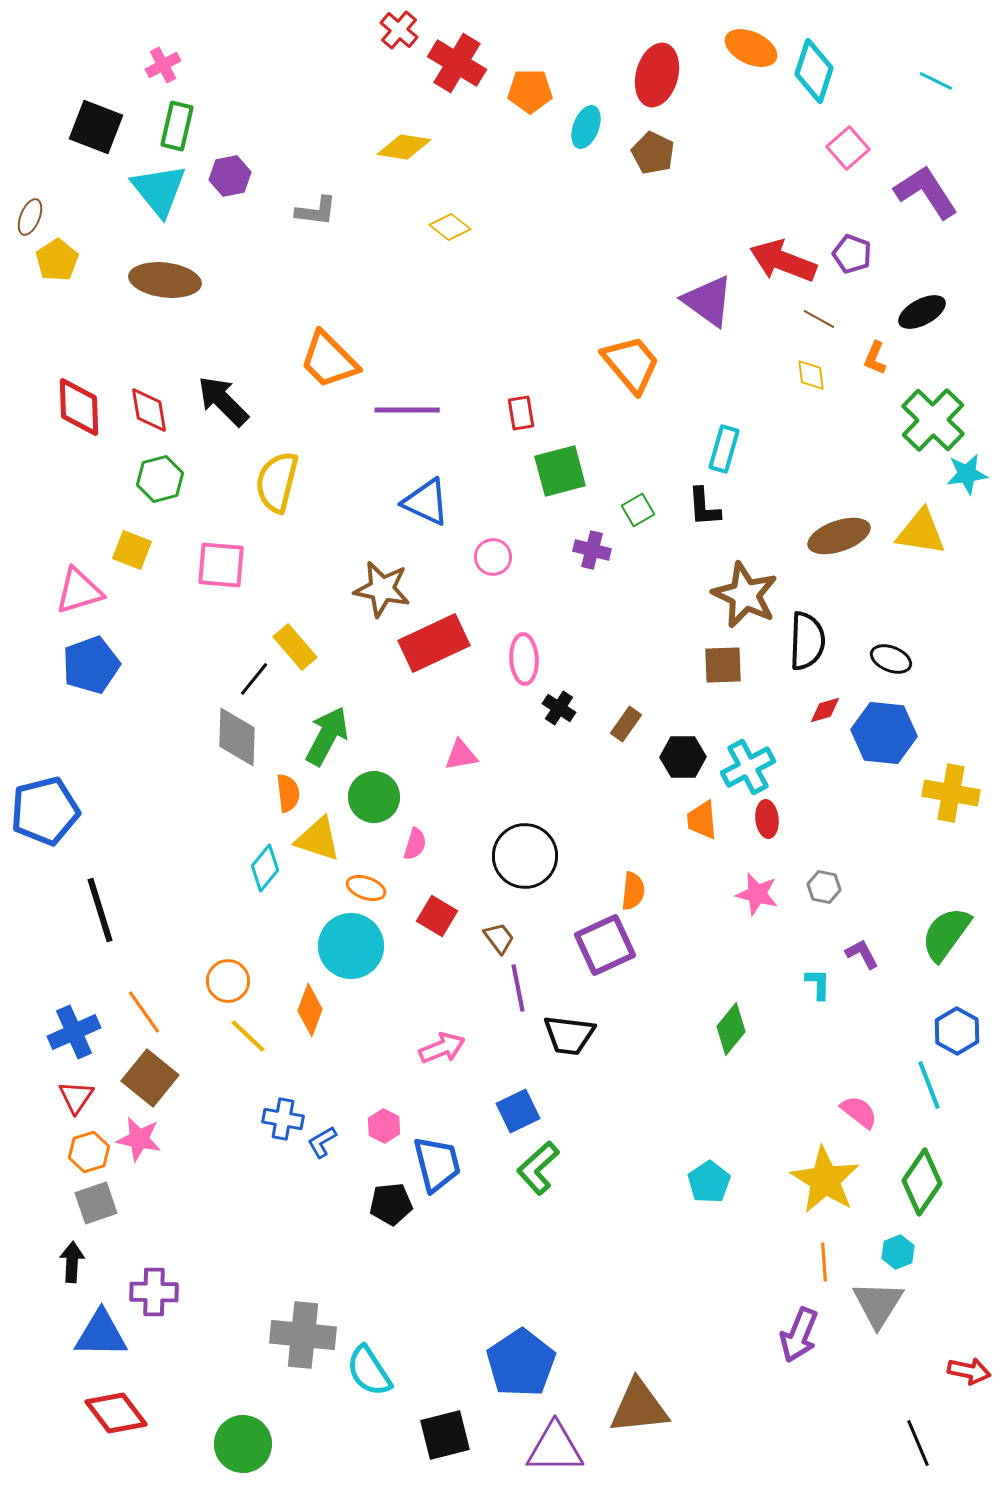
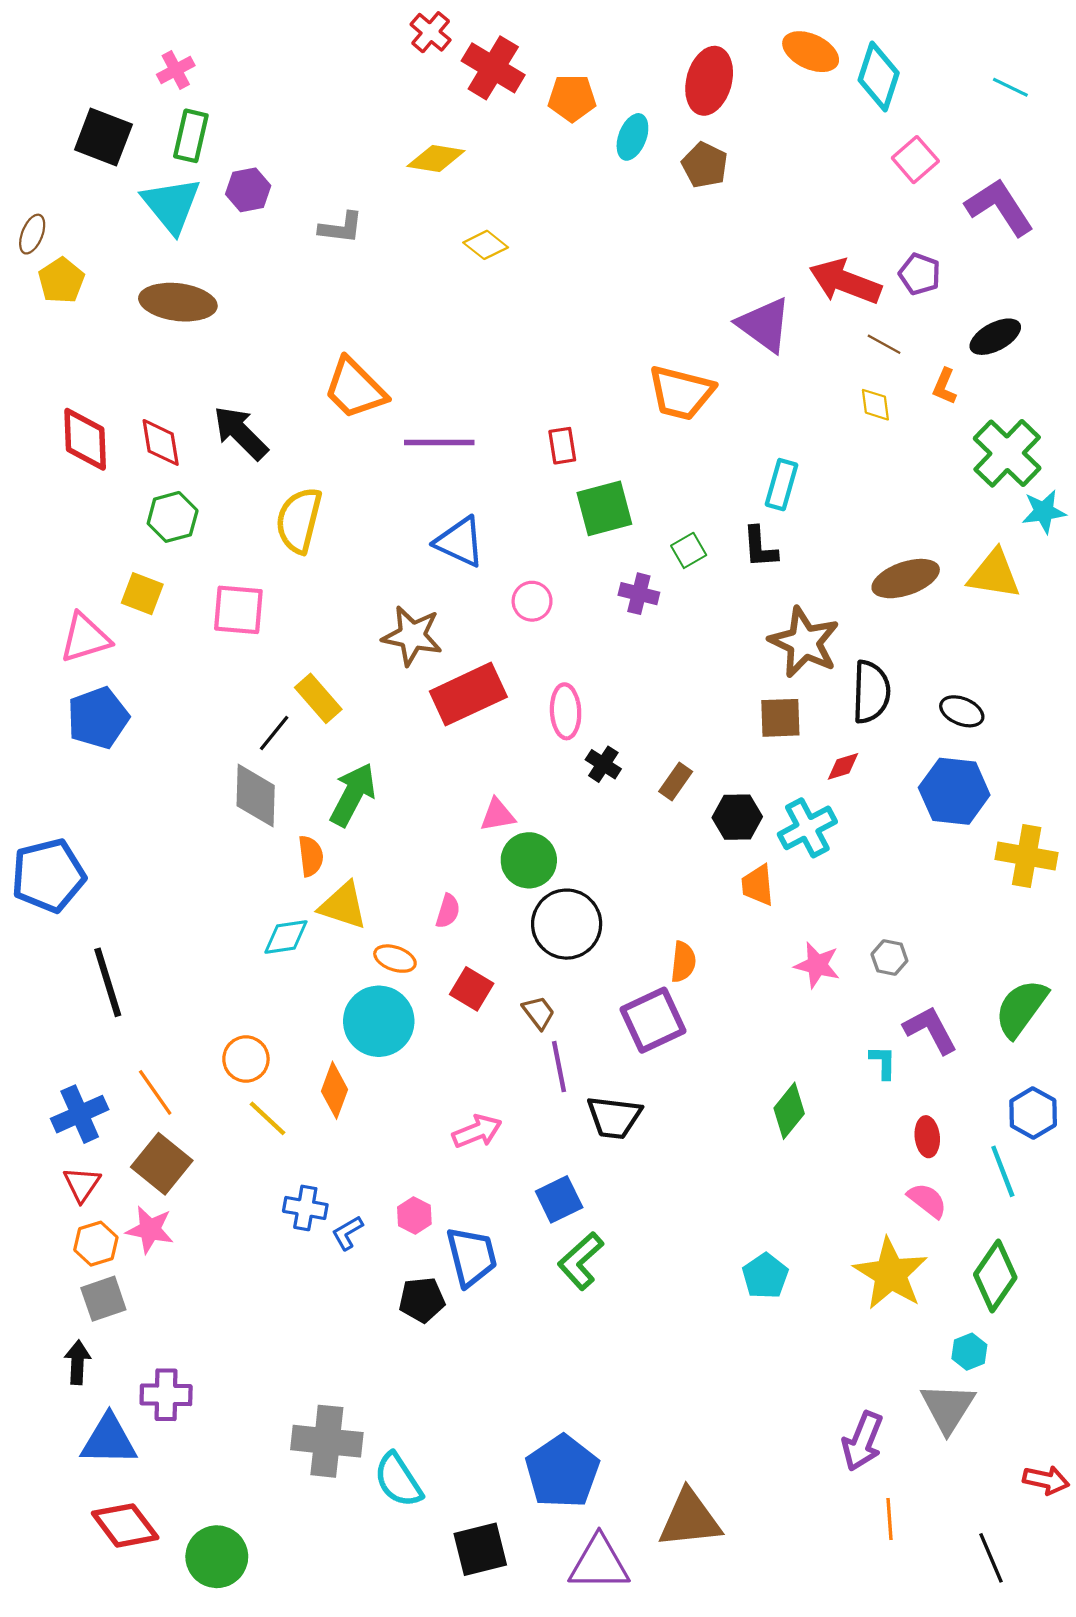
orange trapezoid: (631, 364) -> (681, 393), turned 144
red diamond: (825, 710) -> (843, 766), moved
green circle: (374, 797) -> (529, 860), moved
red ellipse: (767, 819) -> (927, 1137), moved
cyan diamond: (265, 868) -> (286, 937), turned 42
purple L-shape: (862, 954) -> (930, 1030), size x1.5
orange line: (824, 1262) -> (889, 1519), moved
green circle: (243, 1444) -> (217, 1557), moved

